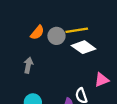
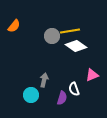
orange semicircle: (37, 33) -> (14, 26), moved
gray arrow: (28, 65) -> (44, 80), moved

